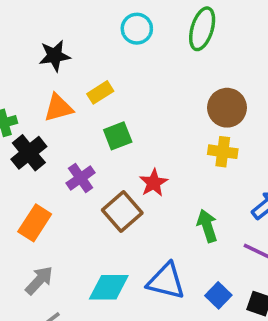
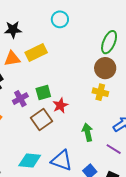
green ellipse: (202, 29) -> (109, 42), moved
yellow rectangle: (100, 92) -> (36, 53), size x1.5
green square: (118, 136) -> (43, 92), moved

